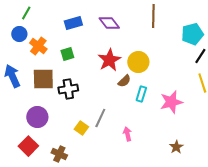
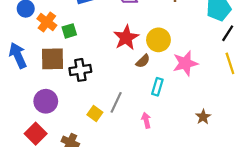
green square: (67, 54) -> (69, 31), moved
cyan rectangle: (141, 94) -> (157, 87), moved
pink star: (171, 102) -> (185, 63), moved
brown star: (176, 147) -> (203, 117), moved

